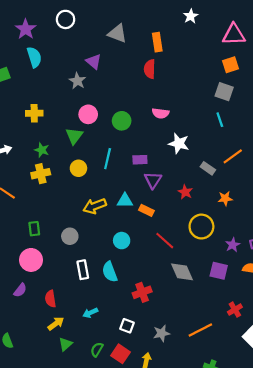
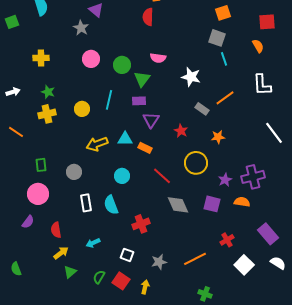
cyan line: (220, 120) -> (224, 59), moved
green triangle: (74, 136) -> (142, 79), moved
white star: (179, 143) -> (191, 77), moved

